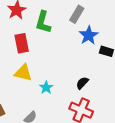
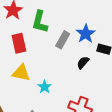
gray rectangle: (77, 14) -> (63, 40), moved
black semicircle: (82, 83) -> (83, 63), moved

